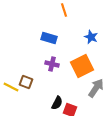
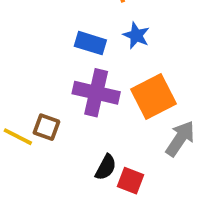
blue star: (91, 37) -> (136, 35), moved
purple cross: (52, 64) -> (96, 93), size x1.6

